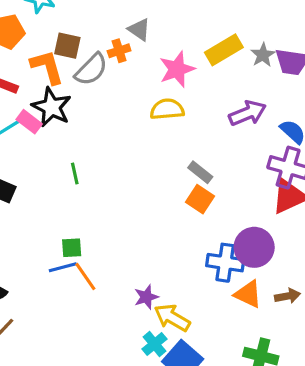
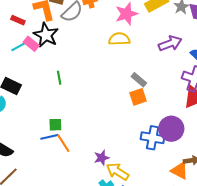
orange square: (200, 199) -> (138, 97), turned 36
orange triangle: (248, 294) -> (180, 171), moved

